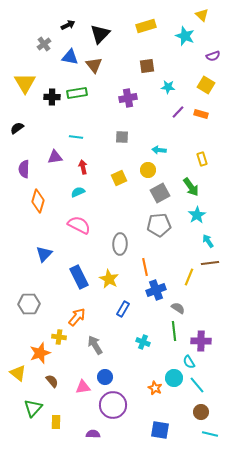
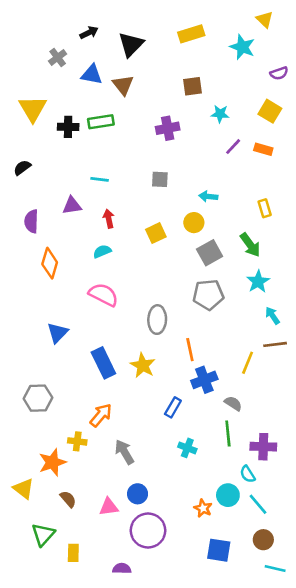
blue rectangle: (123, 309) -> (173, 407), moved
blue square: (160, 430) -> (219, 550), moved

